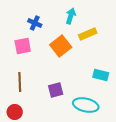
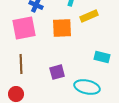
pink square: (23, 46) -> (24, 28), size x1.4
orange square: (61, 46) -> (62, 28), turned 35

